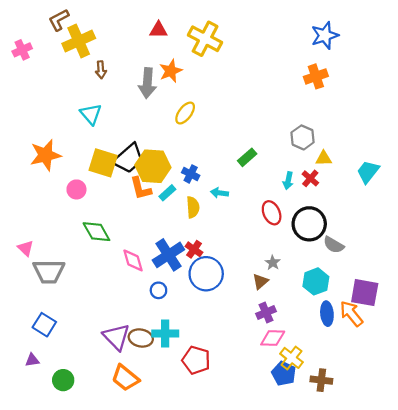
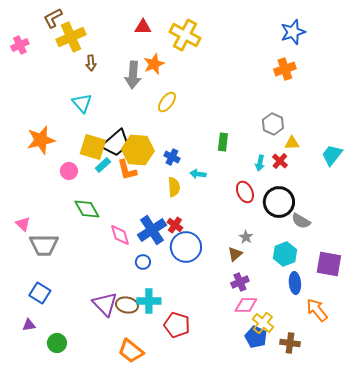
green rectangle: (247, 157) -> (223, 142), turned -42
cyan rectangle: (167, 193) -> (103, 165), moved
orange arrow: (351, 314) -> (317, 310), moved
orange trapezoid: (125, 378) -> (131, 351), moved

